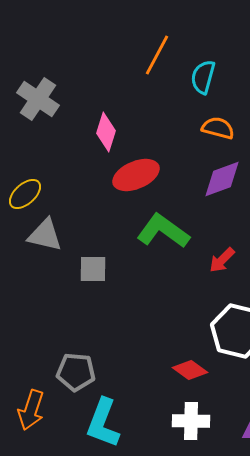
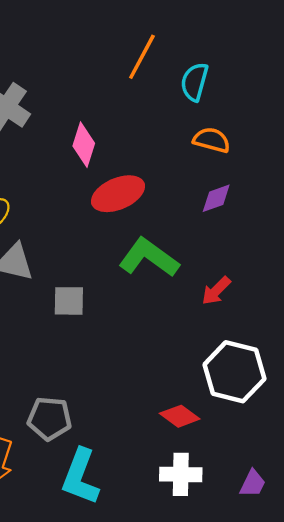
purple diamond: (222, 179) -> (216, 198), size x0.7

